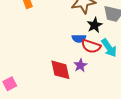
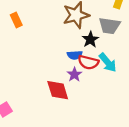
purple star: (80, 65) -> (74, 74), moved

